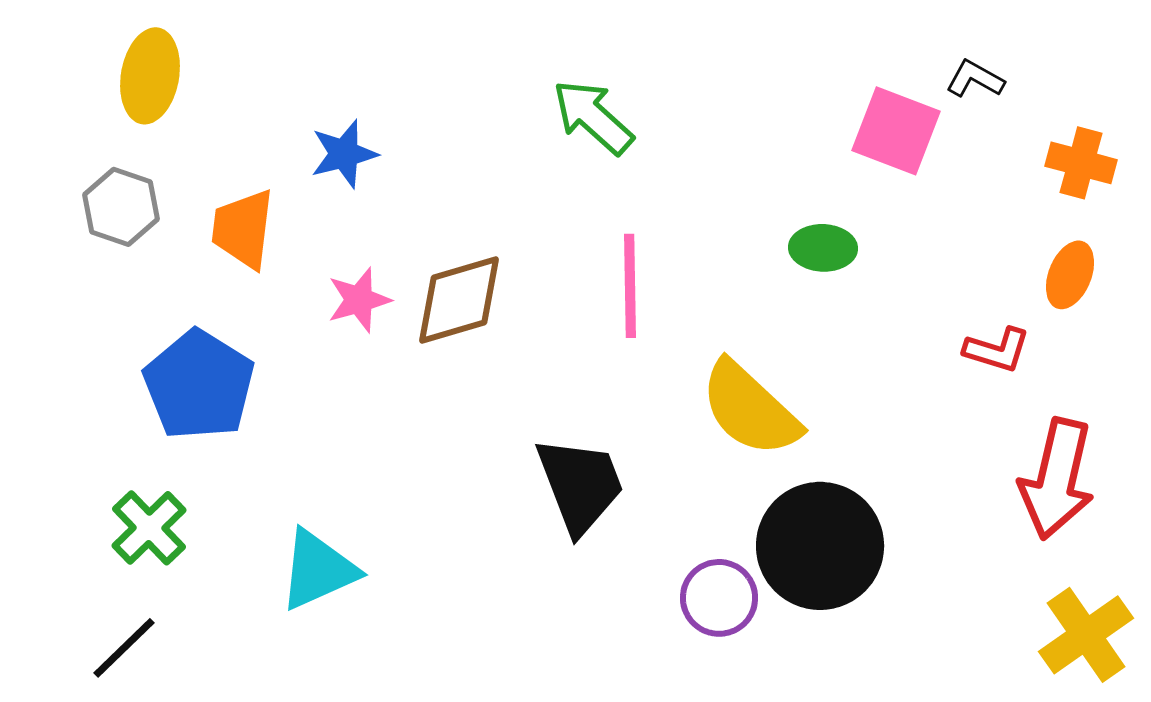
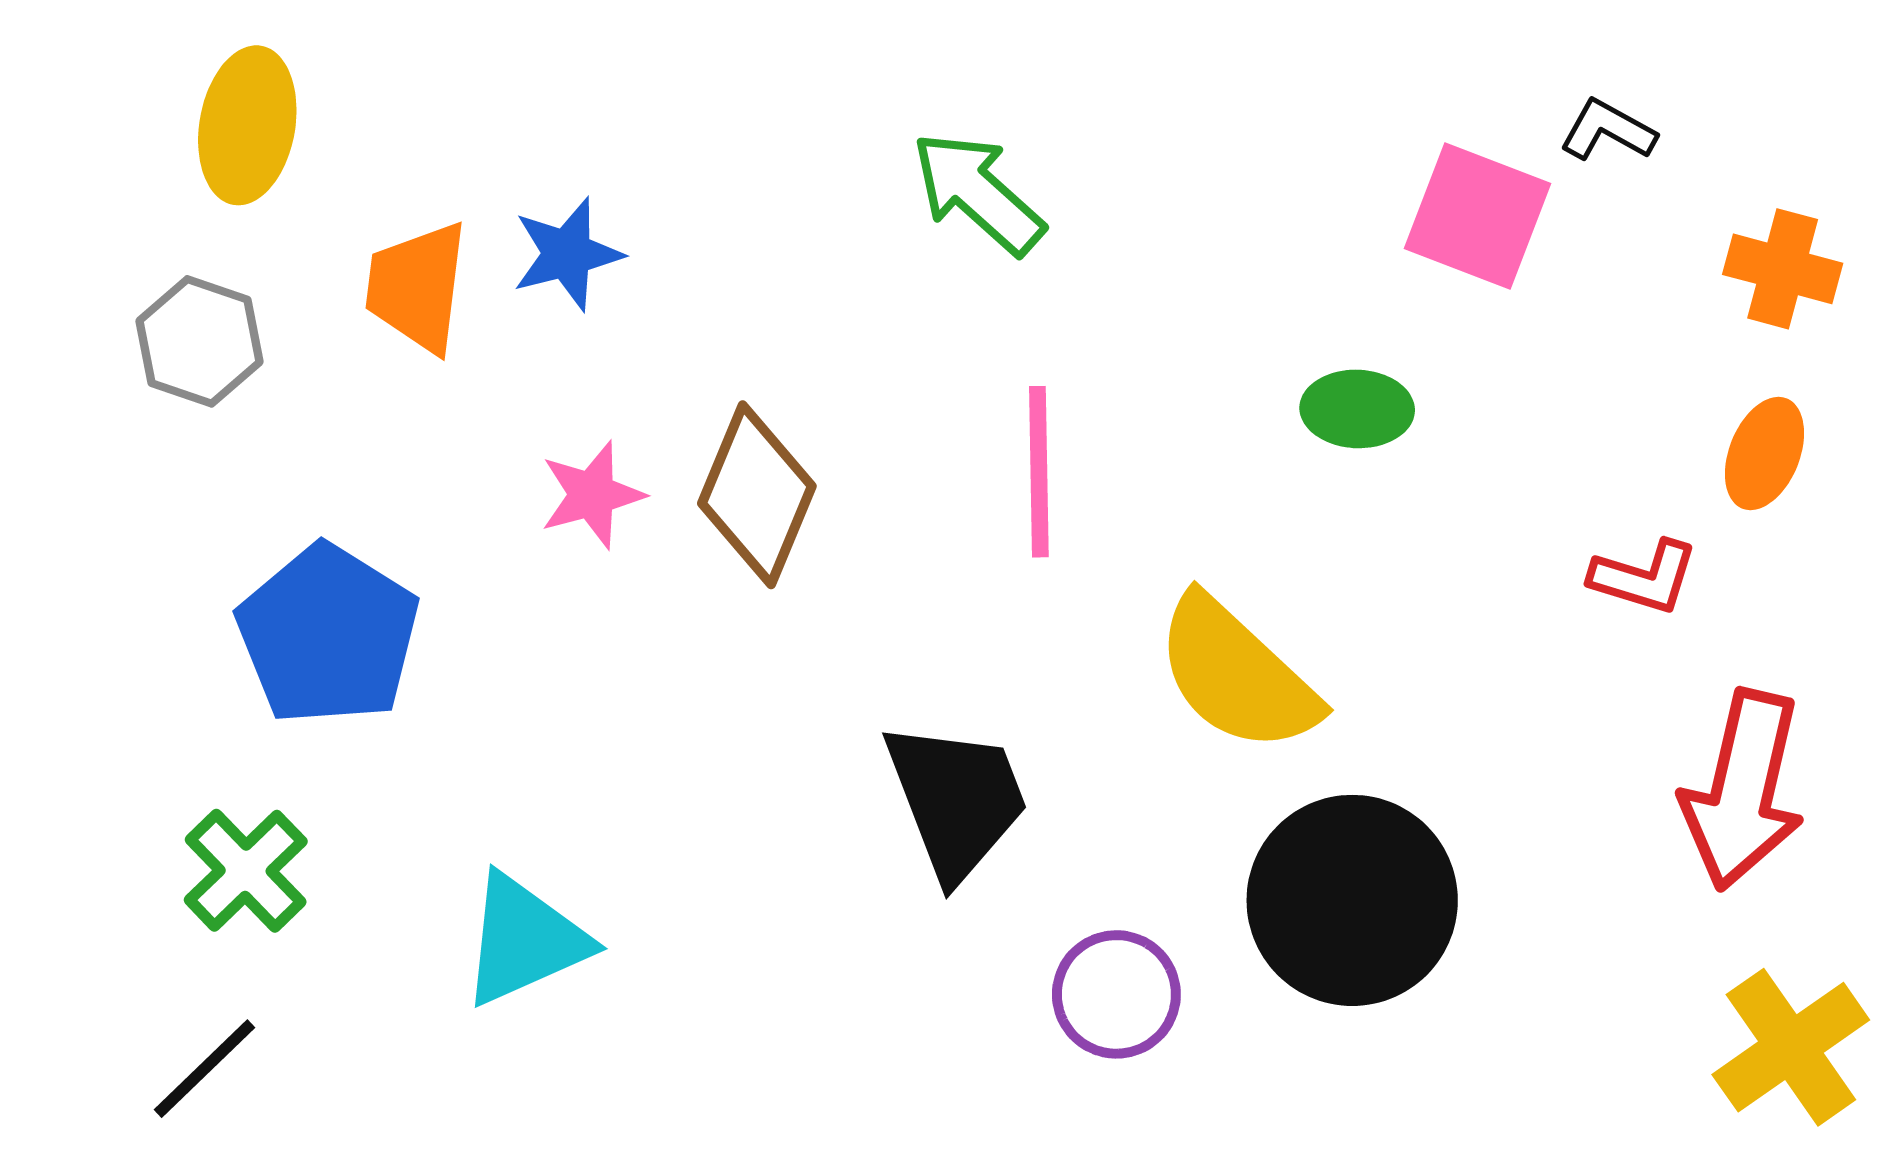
orange trapezoid: (243, 229) -> (417, 287), moved
brown diamond: (459, 300) -> (757, 495), turned -51
purple circle: (719, 598) -> (1116, 994), moved

